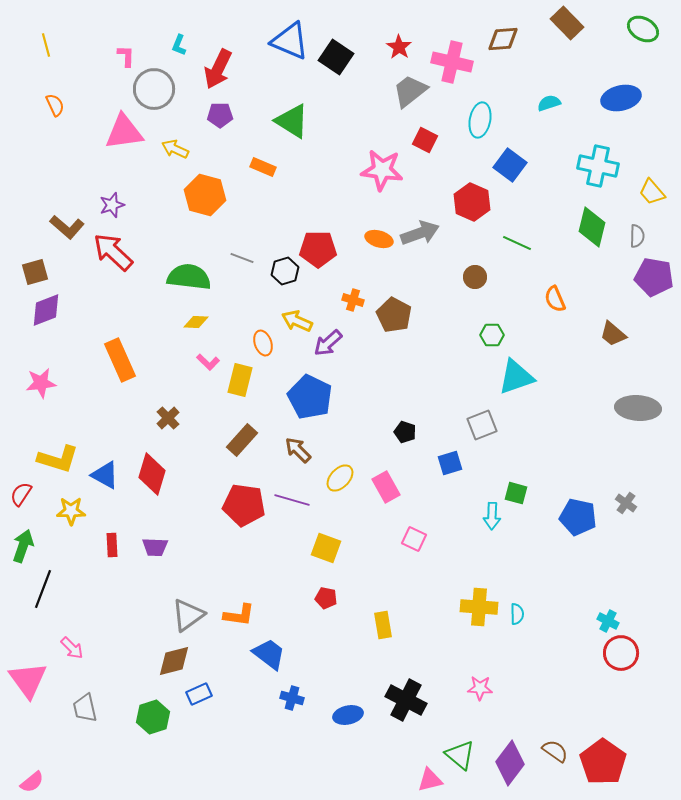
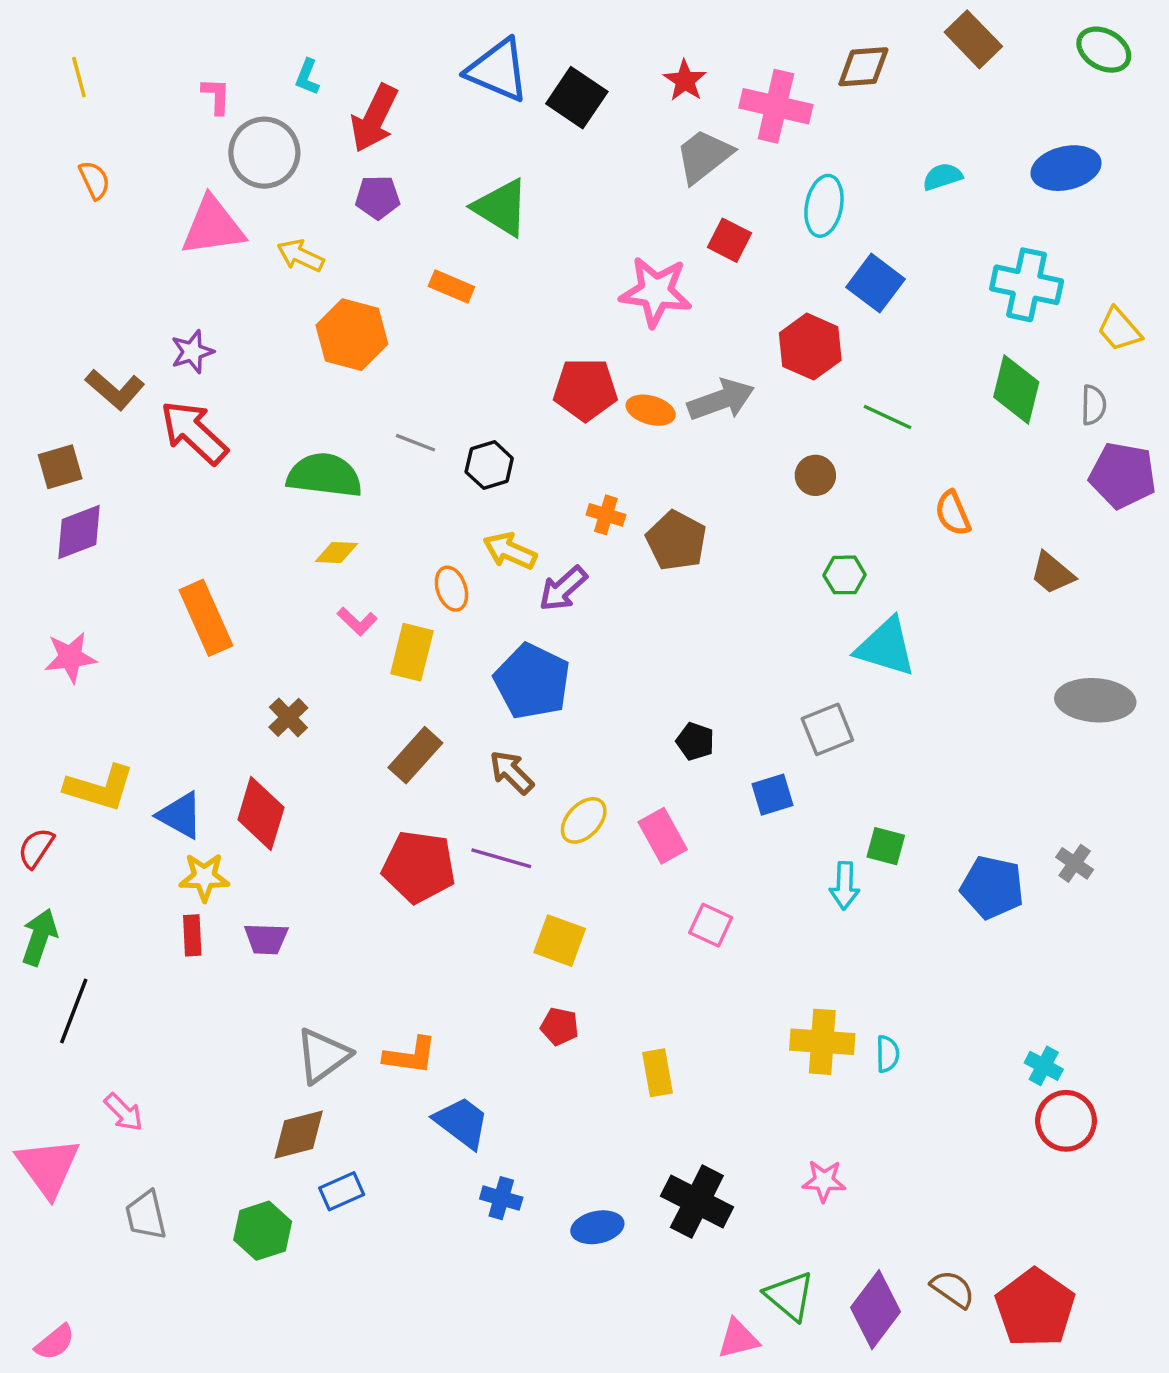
red pentagon: (318, 249) -> (585, 390), moved
cyan triangle: (516, 377) -> (886, 647), turned 36
yellow star: (71, 511) -> (204, 877), moved

